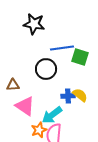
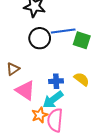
black circle: (46, 69) -> (40, 38), moved
brown triangle: (13, 85) -> (13, 69), turned -32
blue cross: (68, 96) -> (56, 81), moved

